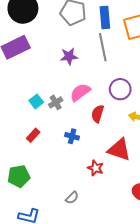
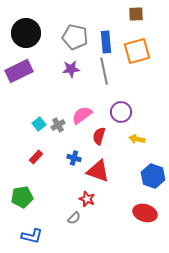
purple star: (69, 56) -> (71, 69), moved
red triangle: (119, 150) -> (98, 171), moved
red star: (96, 168) -> (87, 199), moved

